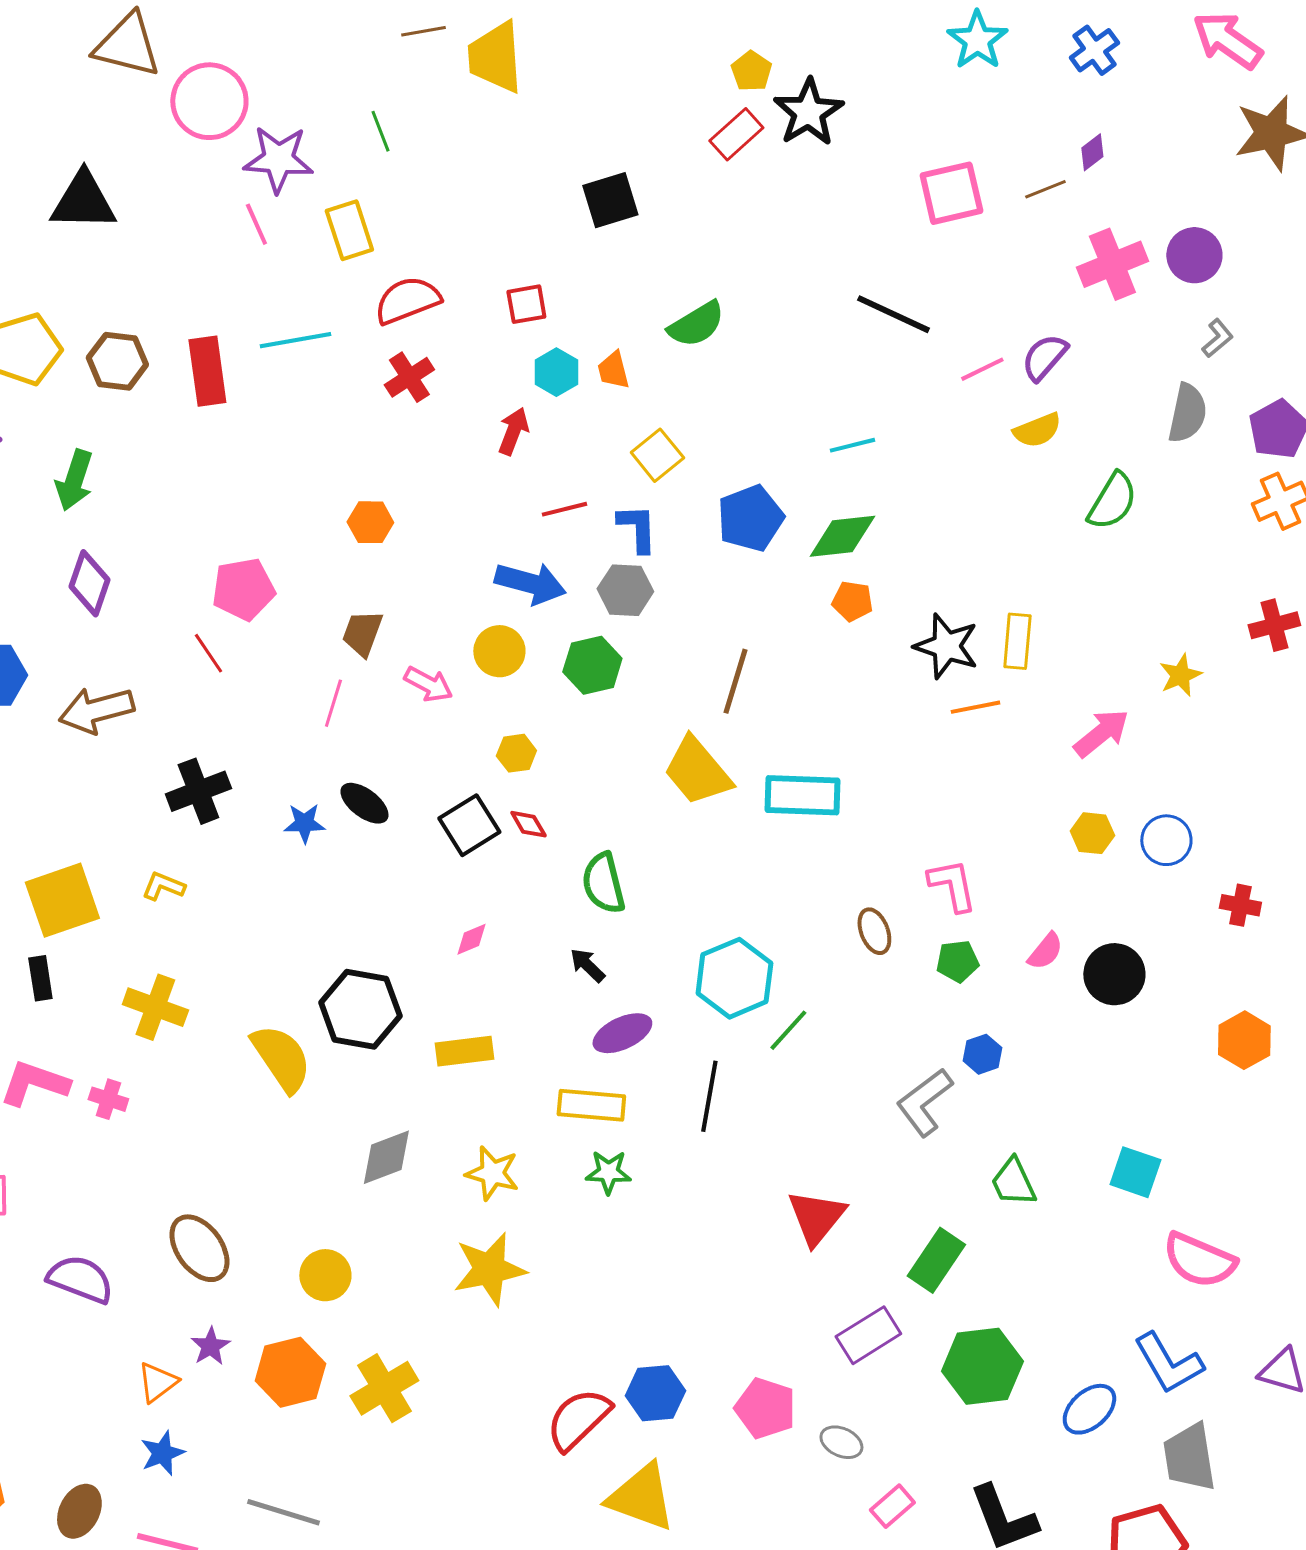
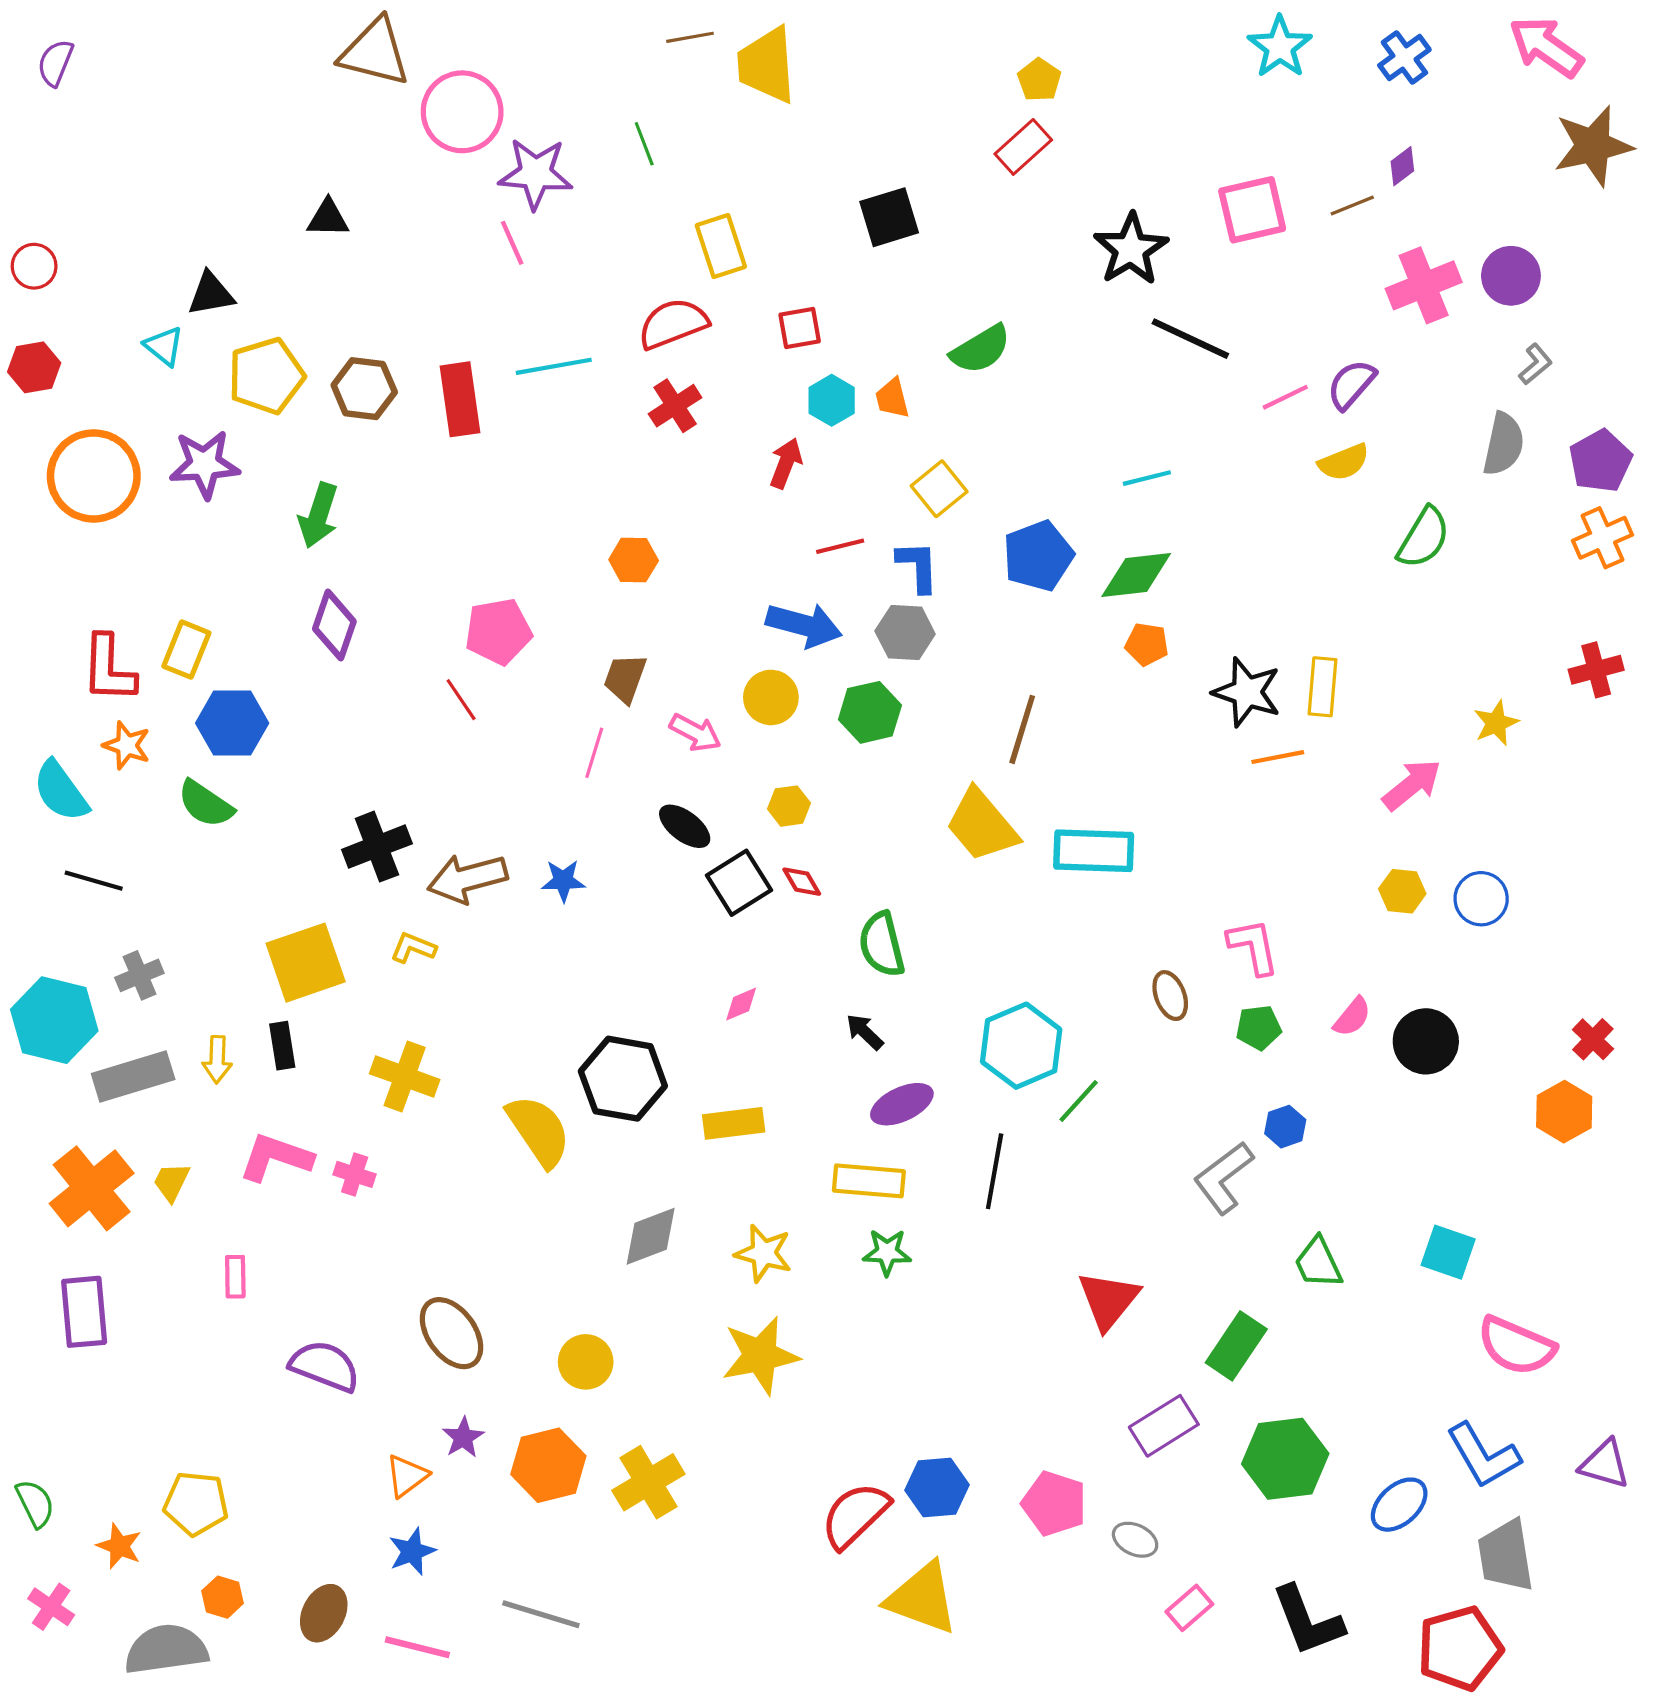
black star: (808, 112) -> (1131, 249), moved
black triangle: (83, 201) -> (328, 218), size x0.6
yellow rectangle: (349, 230) -> (721, 246), moved
brown arrow: (96, 710) -> (467, 878), moved
black cross: (198, 791) -> (377, 847), moved
black ellipse: (364, 803) -> (685, 826), moved
red cross: (1240, 905) -> (1593, 1039), moved, turned 33

